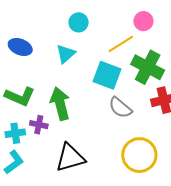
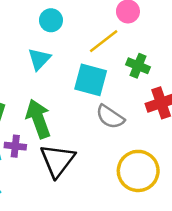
green cross: (148, 67) -> (138, 66), size x0.6
black triangle: (70, 158) -> (57, 160), moved, turned -32

